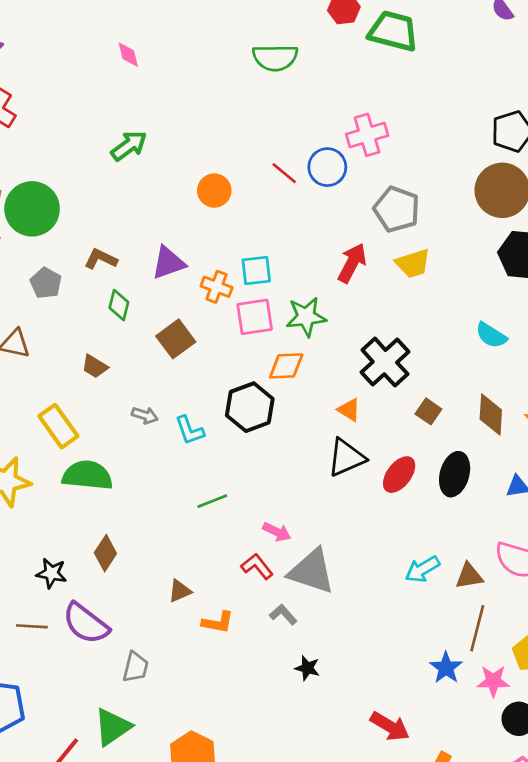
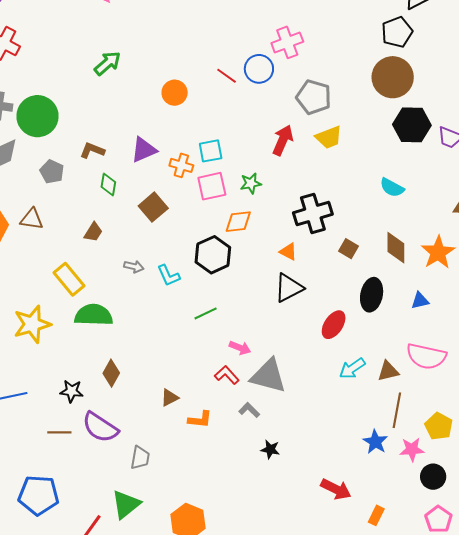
green star: (306, 317) -> (251, 183), size x0.7
black cross: (385, 362) -> (313, 214), turned 30
brown trapezoid: (95, 366) -> (93, 232), turned -85
red ellipse: (399, 475) -> (334, 325), moved
green line: (212, 501) -> (206, 313), moved

